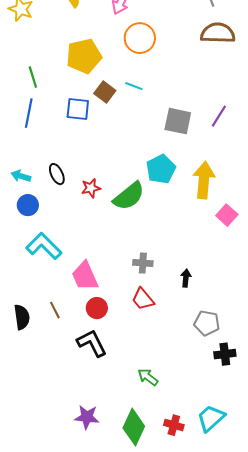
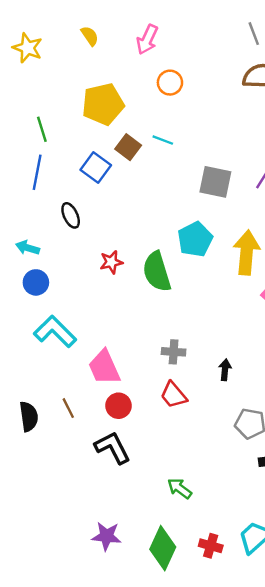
orange circle: (140, 38) -> (170, 83), size x0.7
blue square: (78, 109) -> (96, 168), turned 30
black ellipse: (57, 174) -> (71, 215), moved
green semicircle: (129, 196) -> (157, 272), turned 112

